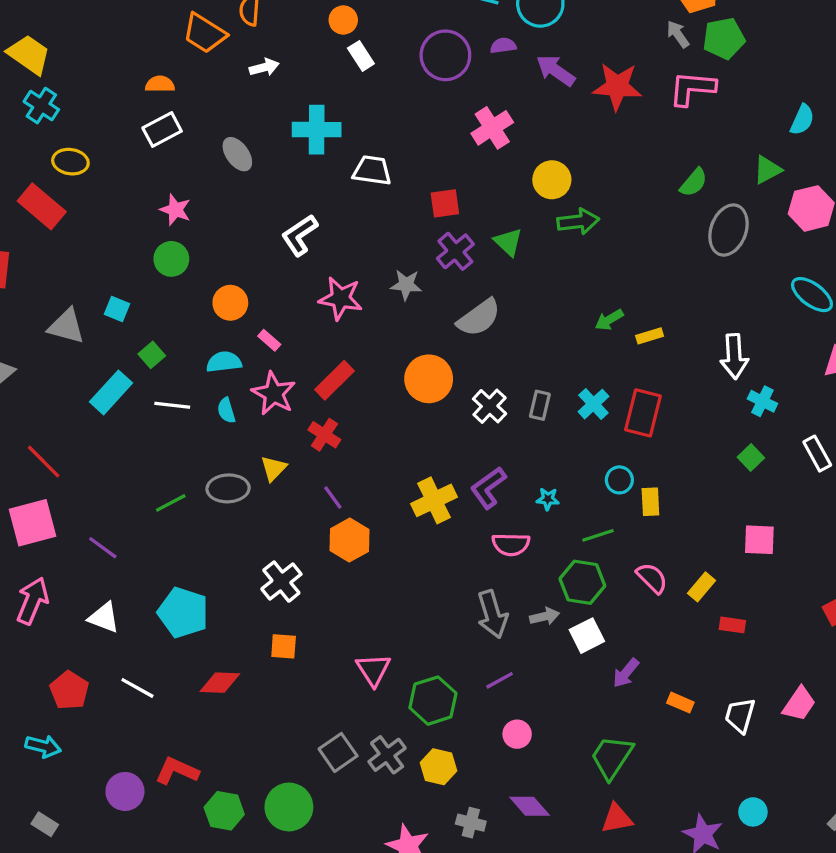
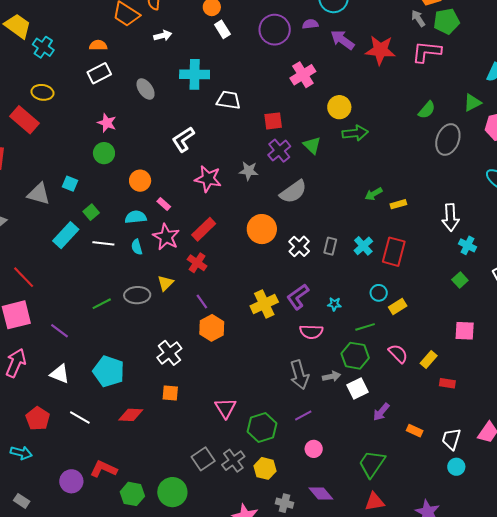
cyan cross: (41, 106) -> (43, 47), moved
yellow rectangle: (650, 502) -> (398, 307), turned 60
cyan circle: (753, 812) -> (456, 467), moved

